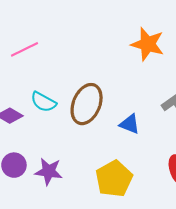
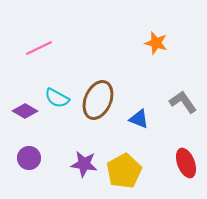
orange star: (148, 44) -> (156, 43), size x0.7
purple star: (49, 171) -> (84, 164), moved

